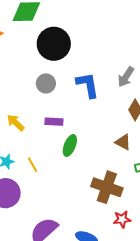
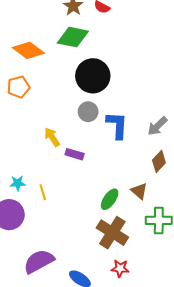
gray circle: (46, 83) -> (88, 112), moved
yellow arrow: (16, 123) -> (52, 137), moved
green ellipse: (70, 145) -> (110, 199), moved

